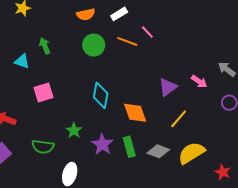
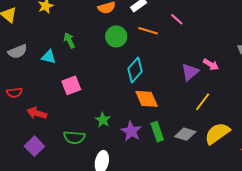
pink line: (147, 32) -> (177, 19), moved
pink arrow: (199, 81) -> (211, 65), moved
cyan diamond: (101, 95) -> (135, 70), moved, turned 35
orange diamond: (135, 113) -> (147, 99), moved

